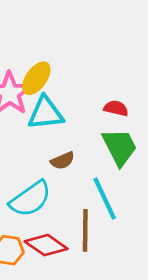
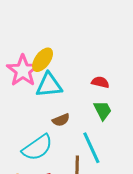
green trapezoid: (120, 147) -> (103, 110), size x0.7

